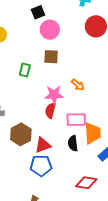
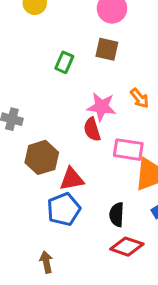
red semicircle: (50, 110) -> (92, 129), turned -42
black semicircle: (73, 143) -> (117, 215), moved
blue pentagon: (41, 166) -> (64, 209), turned -30

